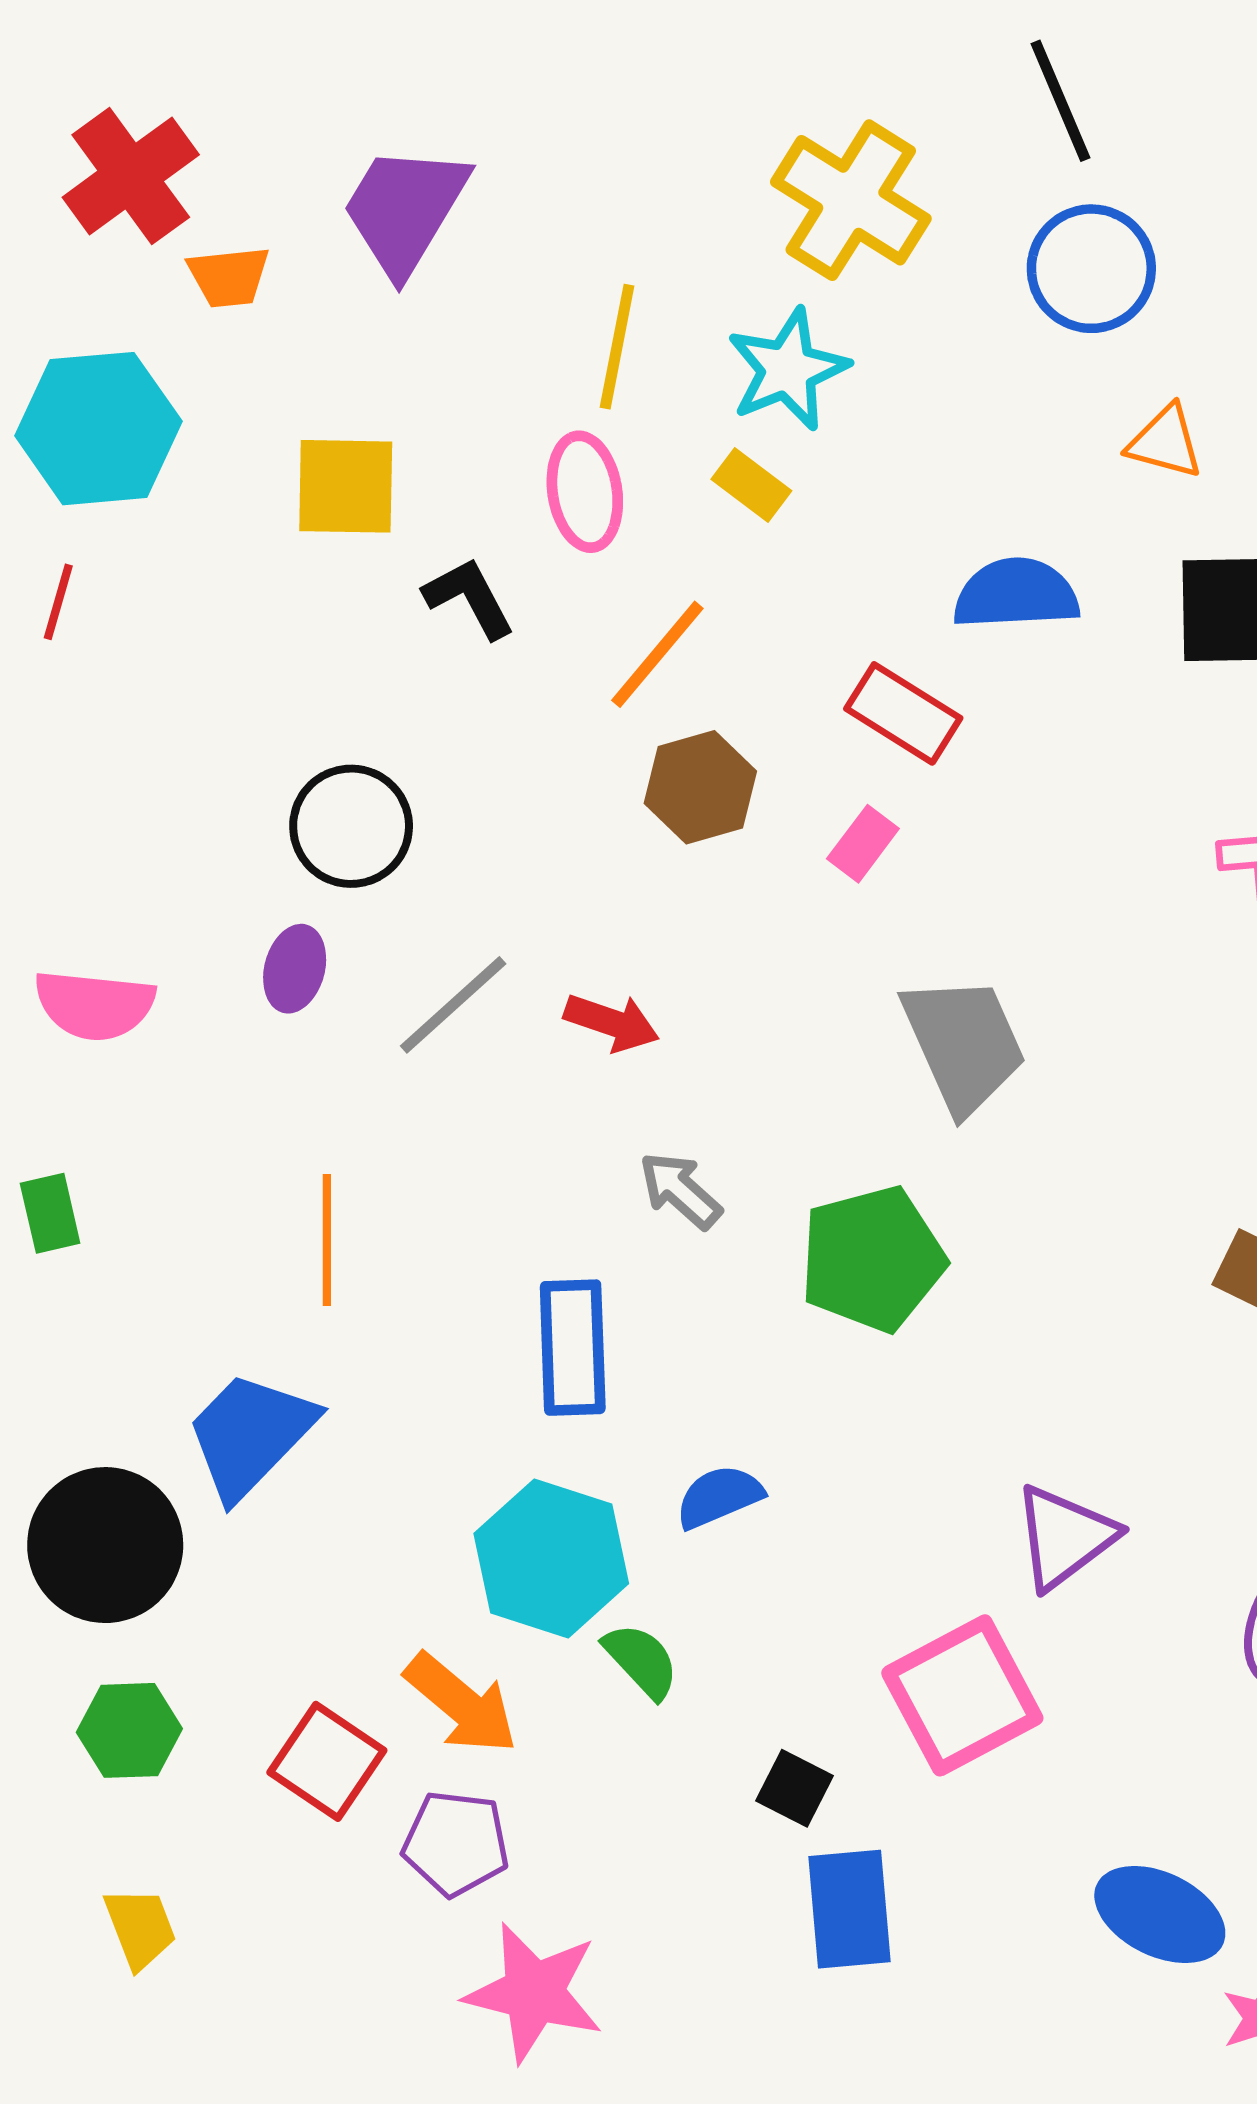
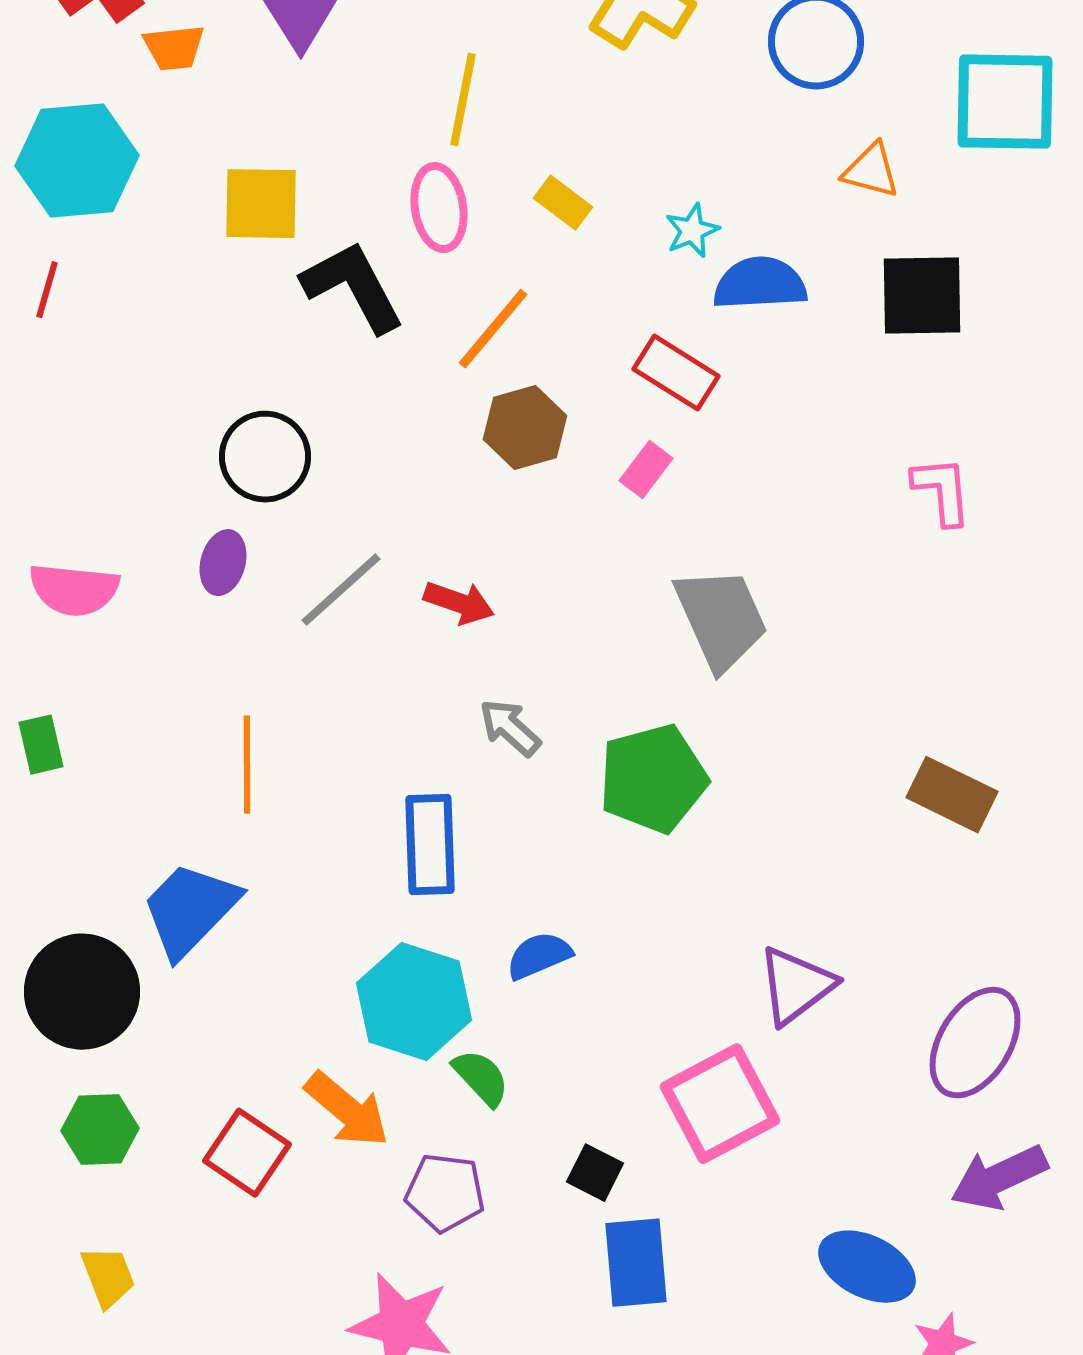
cyan star: (788, 369) -> (692, 231), moved, size x0.6
black L-shape: (469, 598) -> (353, 287), size x1.5
purple pentagon: (456, 1843) -> (445, 1193), moved

